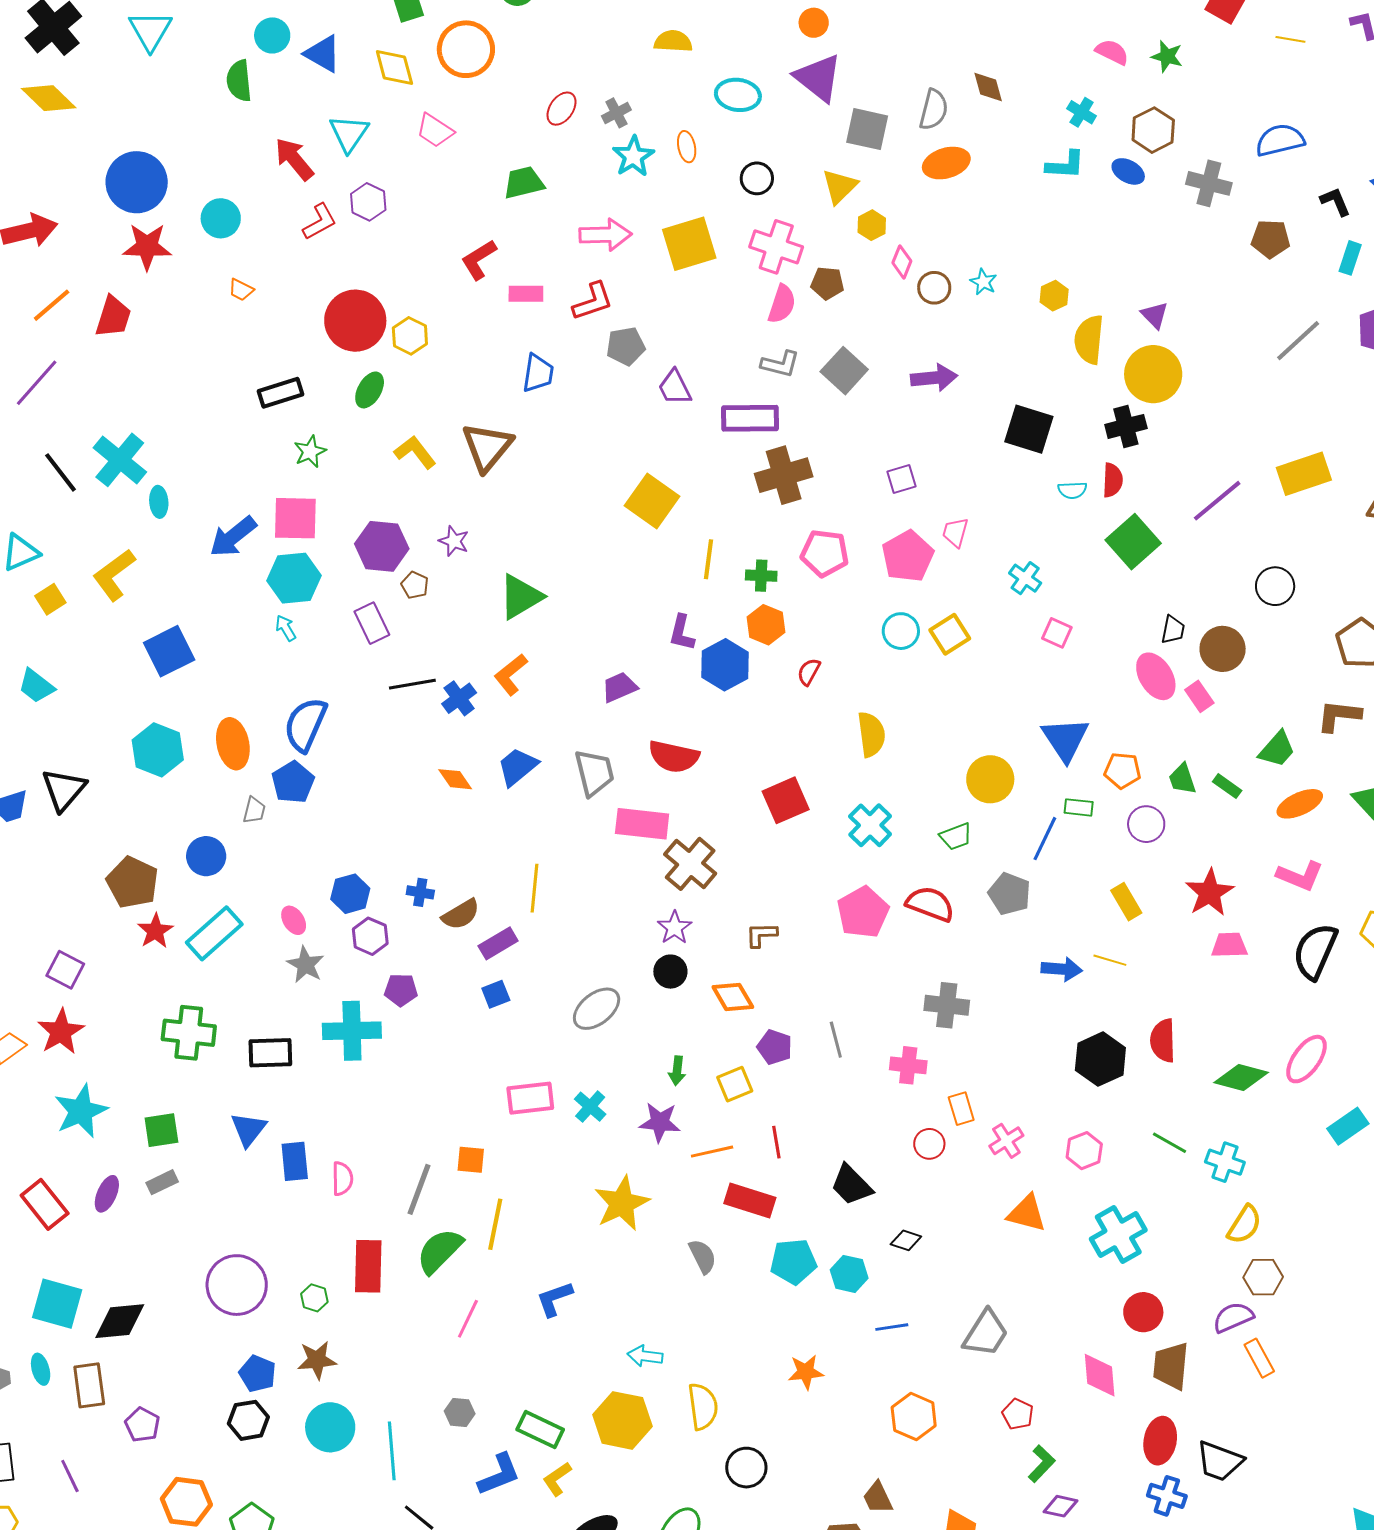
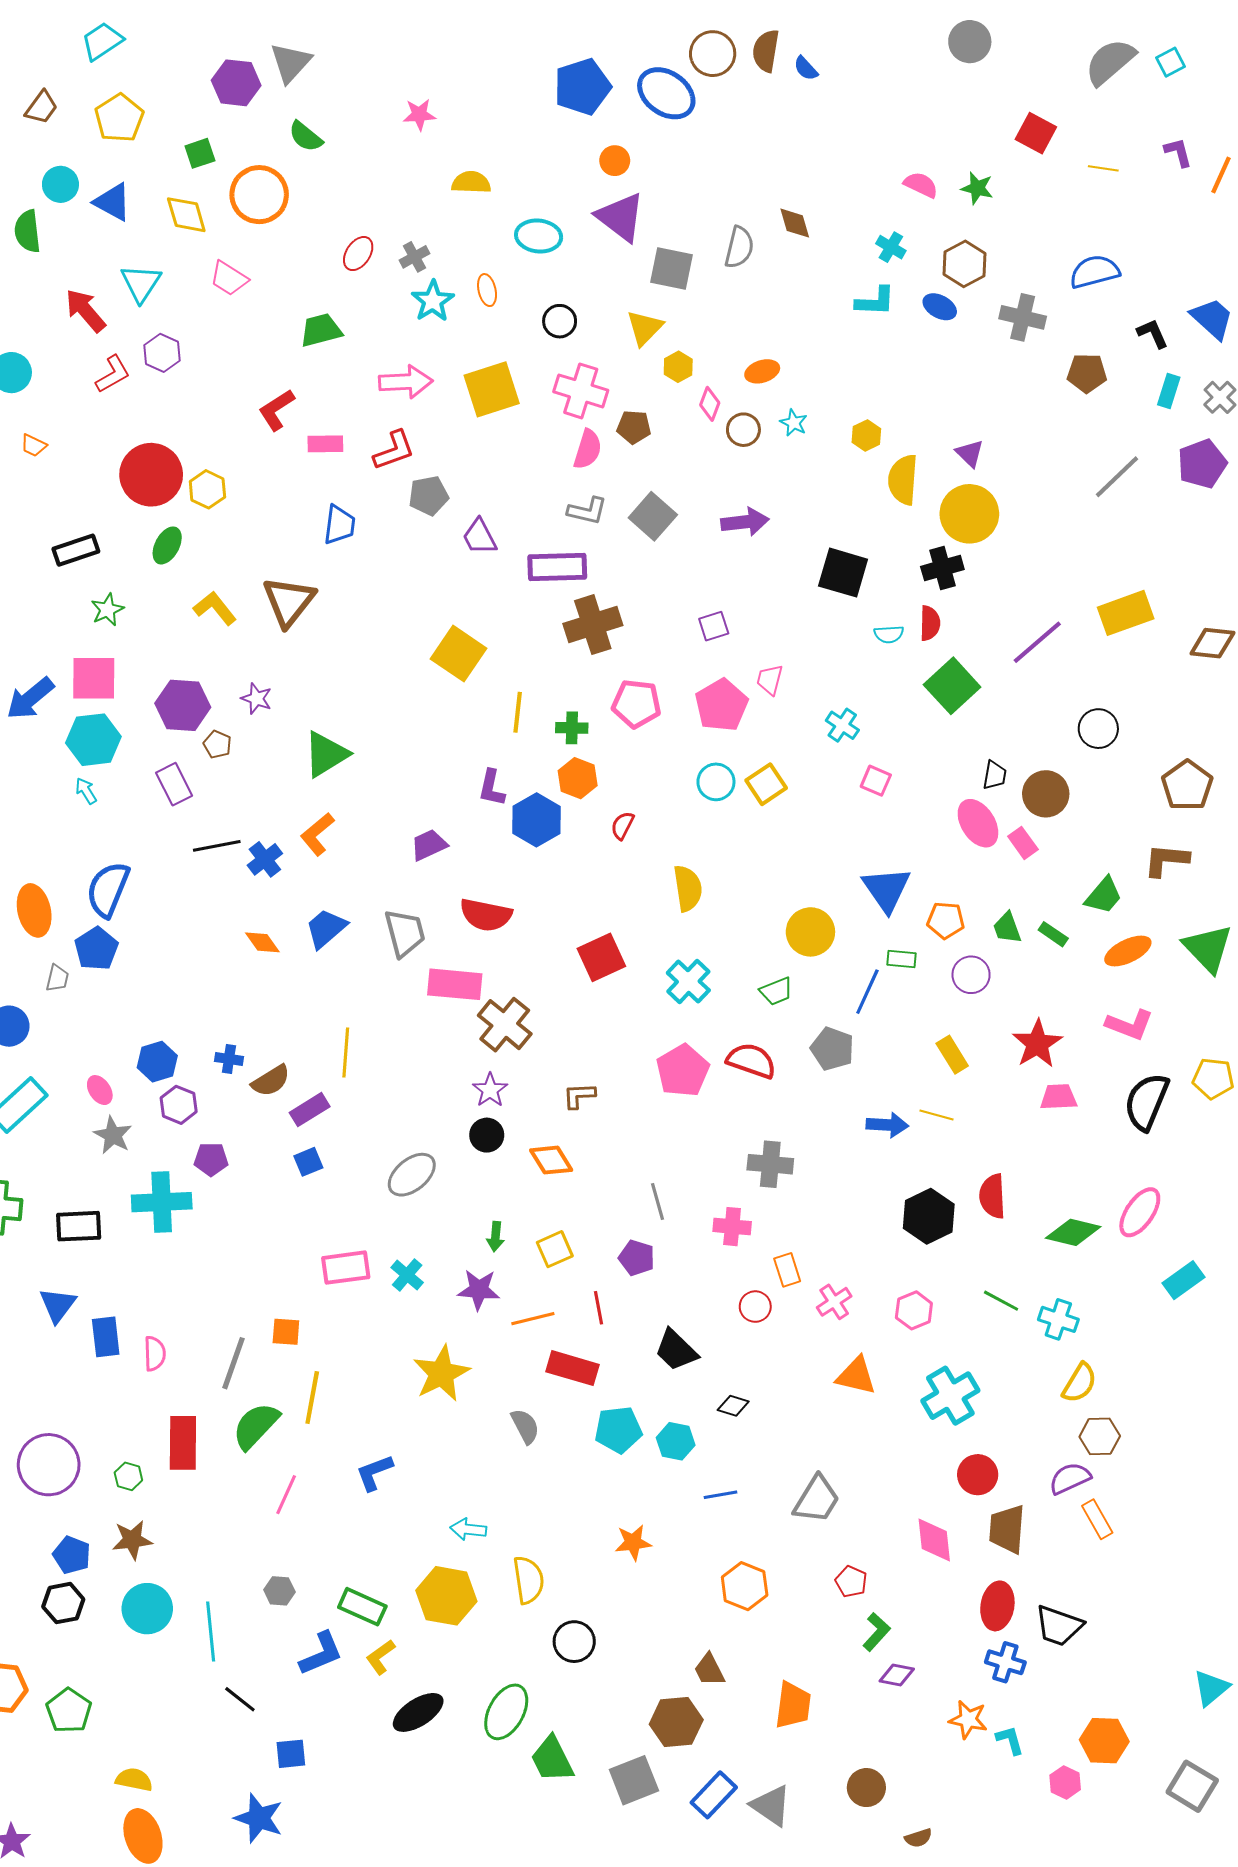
orange ellipse: (946, 163) -> (762, 371), moved, size x0.7
purple pentagon: (775, 1047) -> (637, 1258), moved

